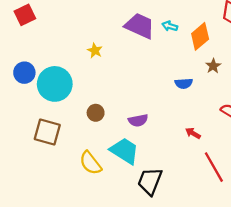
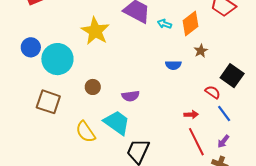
cyan arrow: (170, 26) -> (164, 24), moved
yellow star: (95, 51) -> (95, 31), size x2.0
red arrow: (193, 133) -> (191, 115), moved, turned 144

